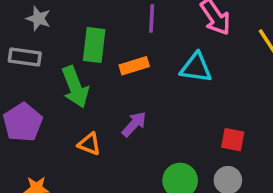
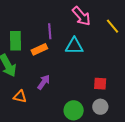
purple line: (152, 19) -> (50, 31), moved

